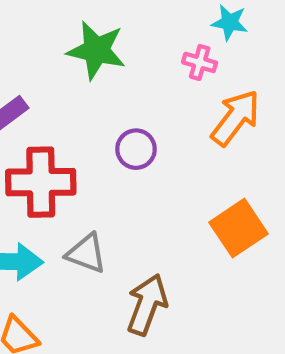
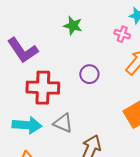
green star: (96, 50) -> (73, 26), size x0.7

